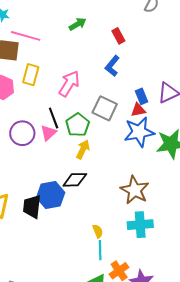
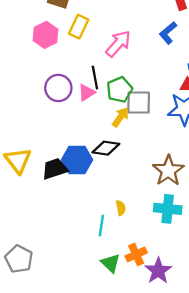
gray square: (105, 108) -> (139, 103), moved, turned -35
black trapezoid: (32, 207) -> (55, 169), turned 55
cyan line: (100, 250) -> (101, 226), moved

